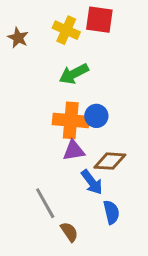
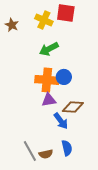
gray line: (45, 203) -> (30, 151), moved
blue semicircle: (111, 212) -> (67, 148), moved
brown semicircle: (69, 232) -> (46, 154), turned 112

